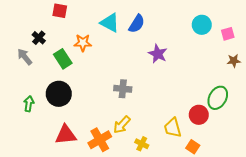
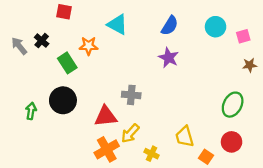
blue semicircle: (137, 24) -> (170, 26), moved
gray arrow: (25, 57) -> (19, 46), moved
red circle: (199, 115) -> (232, 142), moved
red triangle: (66, 135) -> (106, 116), moved

